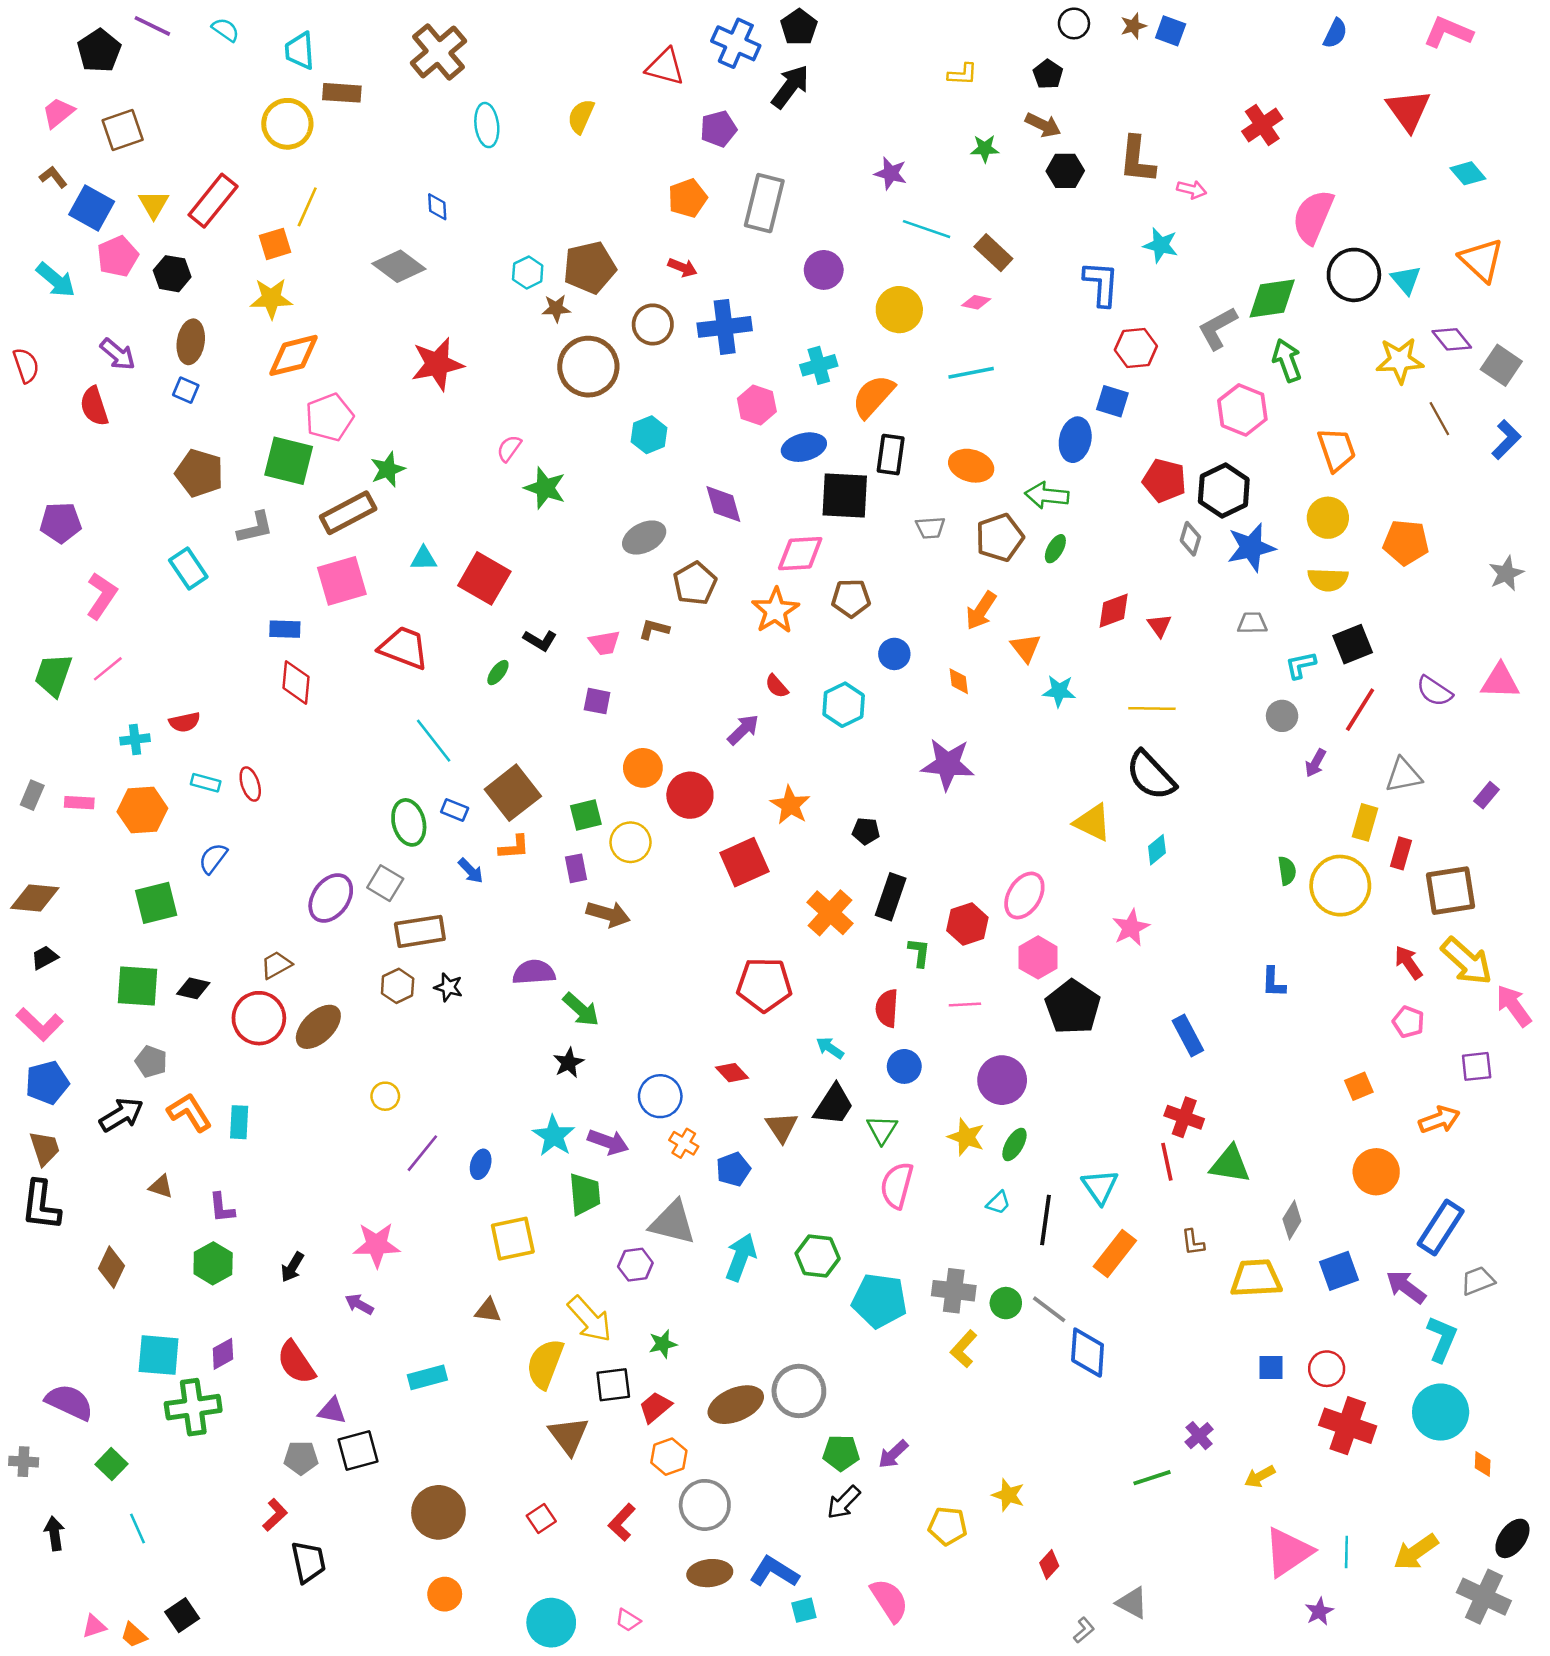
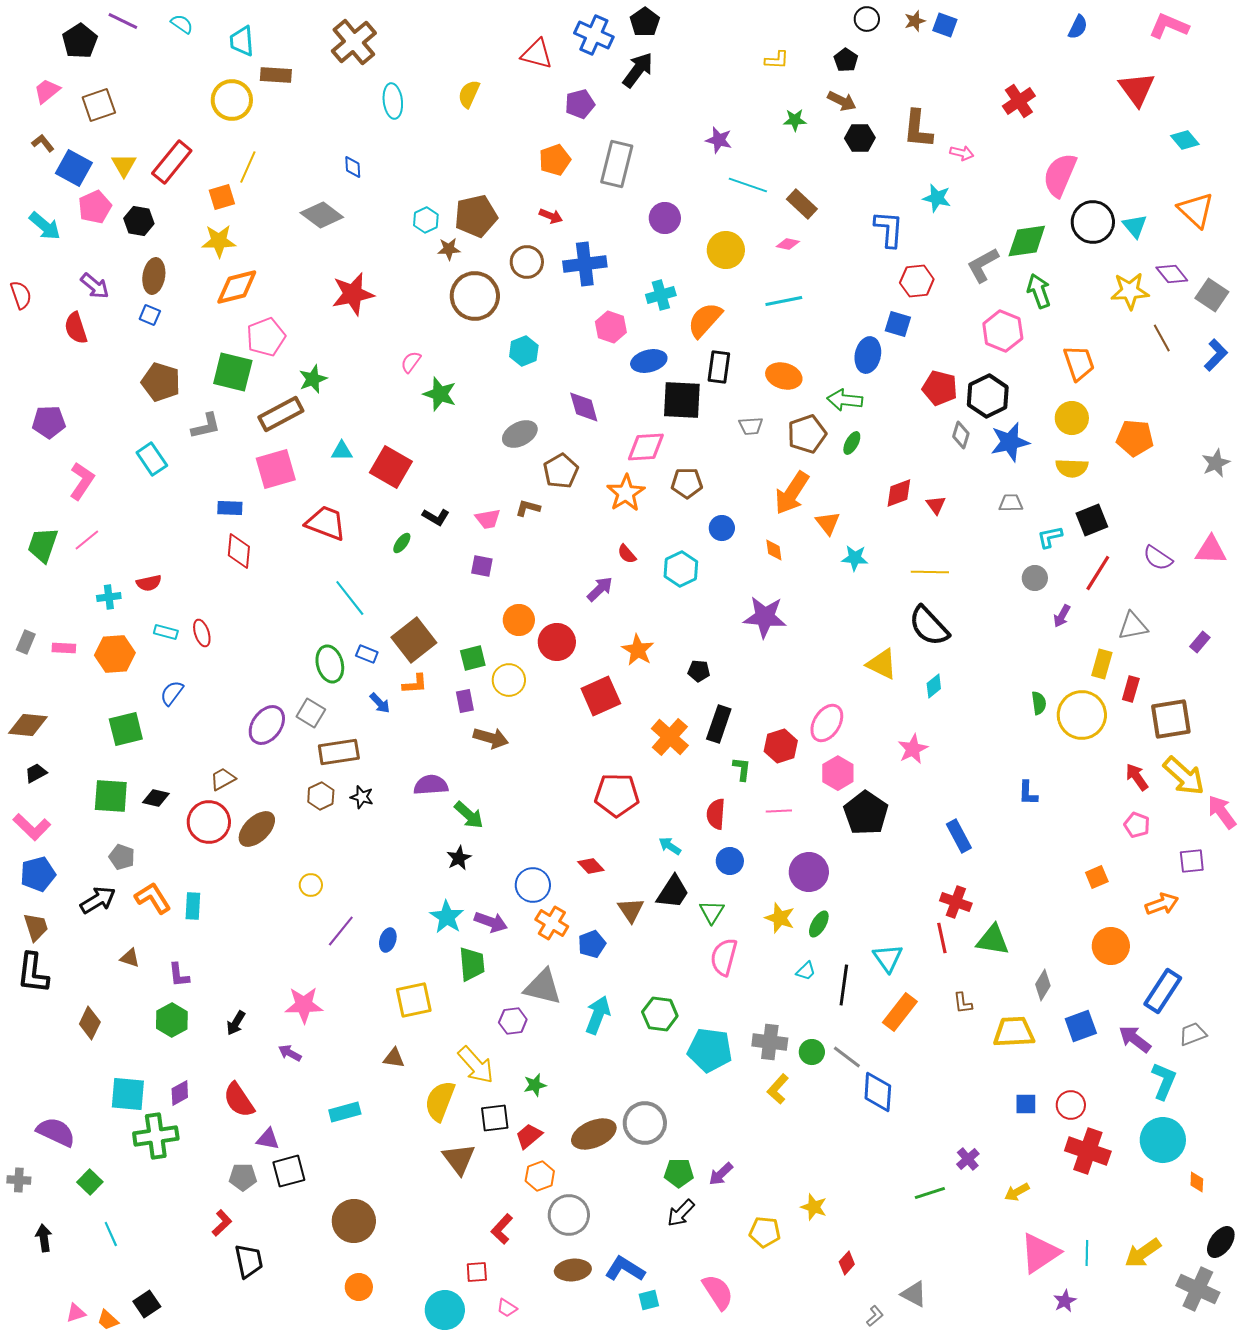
orange arrow: (981, 611) -> (792, 493), size x1.4
orange cross: (684, 1143) -> (552, 923), size x1.4
red square: (541, 1519) -> (477, 1272), moved, turned 30

